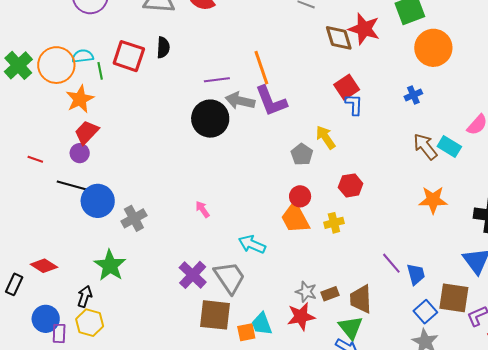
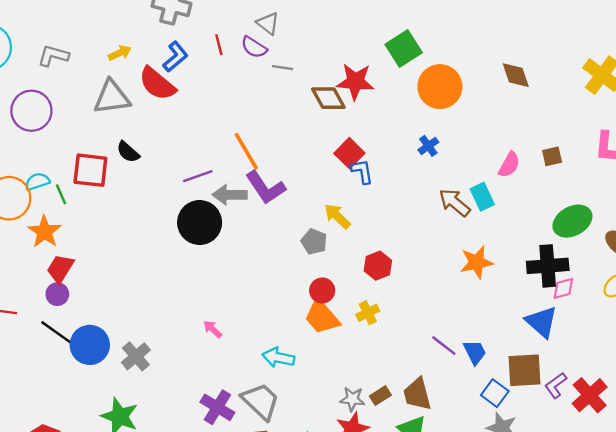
black semicircle: (163, 47) -> (128, 152), turned 140
cyan rectangle: (449, 147) -> (482, 197), turned 45
black line: (73, 186) -> (58, 334), turned 32

